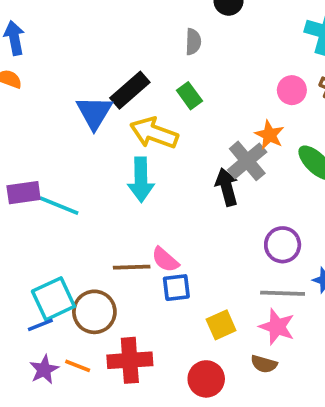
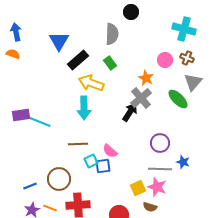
gray semicircle: (193, 42) -> (112, 34), size x1.5
blue triangle: (94, 112) -> (59, 41), moved
orange star: (270, 135) -> (146, 78), moved
black arrow: (227, 187) -> (130, 112), turned 48
pink semicircle: (165, 260) -> (110, 151), moved
brown line: (132, 267) -> (78, 144), moved
cyan square: (53, 299) -> (91, 161), moved, size x0.6
yellow square: (221, 325) -> (138, 188), moved

